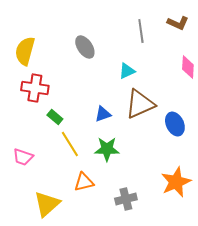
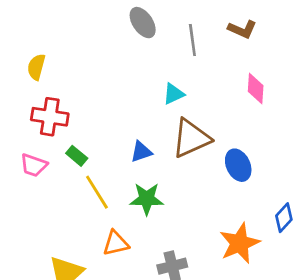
gray ellipse: (85, 47) -> (143, 23), moved
yellow semicircle: (25, 51) -> (36, 67), size x0.7
pink trapezoid: (23, 157) -> (34, 165), moved

